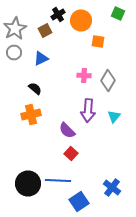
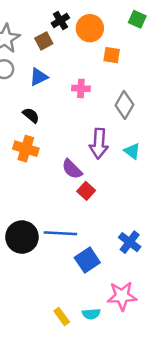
pink cross: (84, 76) -> (81, 88), moved
orange cross: (31, 114) -> (26, 149), turned 30
cyan triangle: (114, 116) -> (132, 151), turned -32
red square: (71, 154) -> (86, 191), moved

